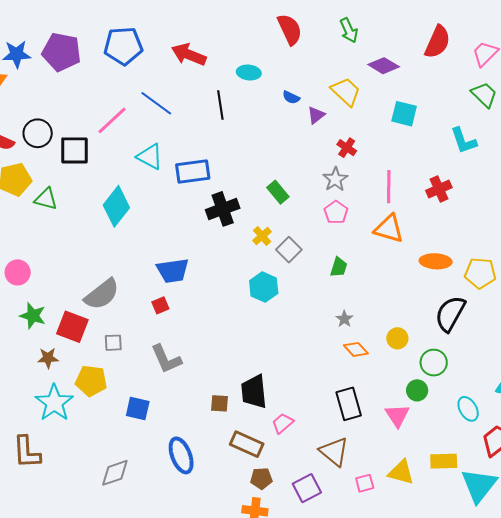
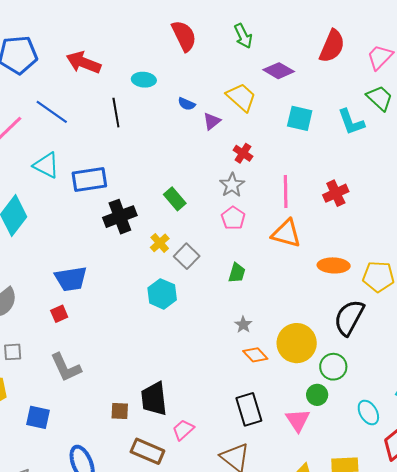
cyan L-shape: (464, 141) -> (351, 122), moved
yellow circle: (397, 338) -> (297, 343), size x1.8

